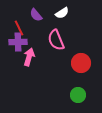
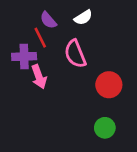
red line: (19, 28) -> (40, 38), moved
pink arrow: (29, 57) -> (39, 77), turned 144

